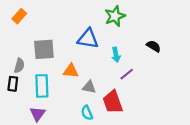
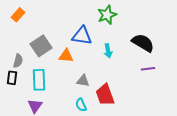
black semicircle: (154, 46) -> (143, 43), size x1.6
gray square: (44, 49) -> (41, 46), turned -30
orange triangle: (71, 71) -> (66, 56), moved
purple line: (127, 74) -> (148, 69), moved, turned 32

